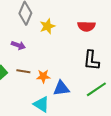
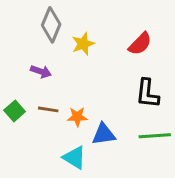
red semicircle: (86, 26) -> (140, 44), turned -48
green line: (96, 89) -> (155, 136), turned 30

